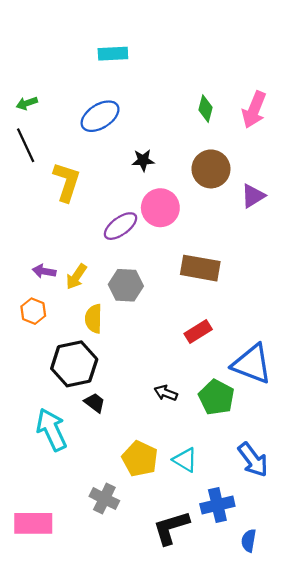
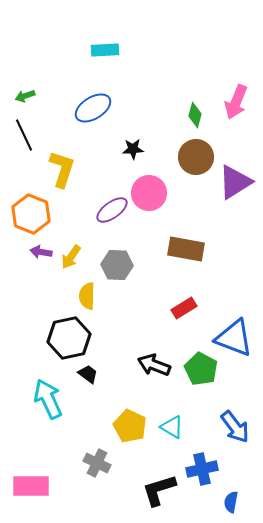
green diamond: (206, 109) -> (195, 115), moved
purple triangle: (253, 196) -> (235, 182), size x1.5
orange hexagon: (33, 311) -> (31, 214), moved, size x1.6
black arrow: (166, 393) -> (154, 365), size x1.5

